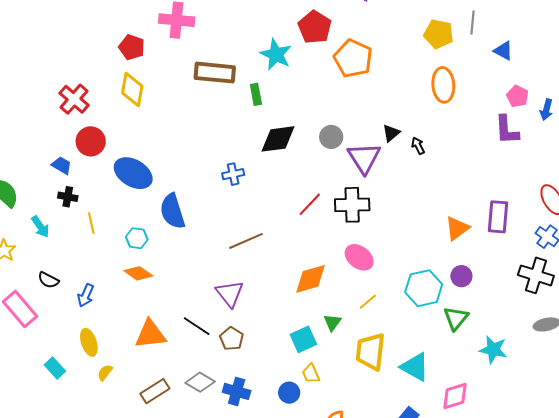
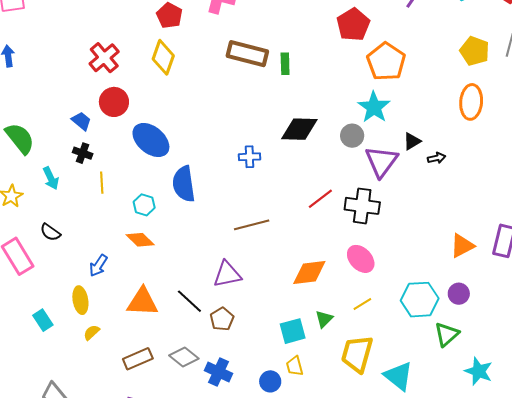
cyan star: (276, 54) -> (374, 107), moved
green rectangle: (256, 94) -> (285, 64), moved
black arrow: (418, 146) -> (437, 158), turned 96
purple triangle: (230, 294) -> (227, 274), turned 48
blue arrow: (86, 295) -> (98, 266), moved

